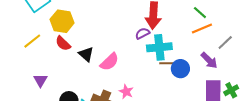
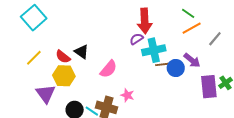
yellow hexagon: (62, 21) -> (64, 76), moved
black triangle: (86, 54) -> (82, 52), moved
purple arrow: (209, 60) -> (192, 60), moved
purple triangle: (40, 80) -> (46, 94), size x1.5

